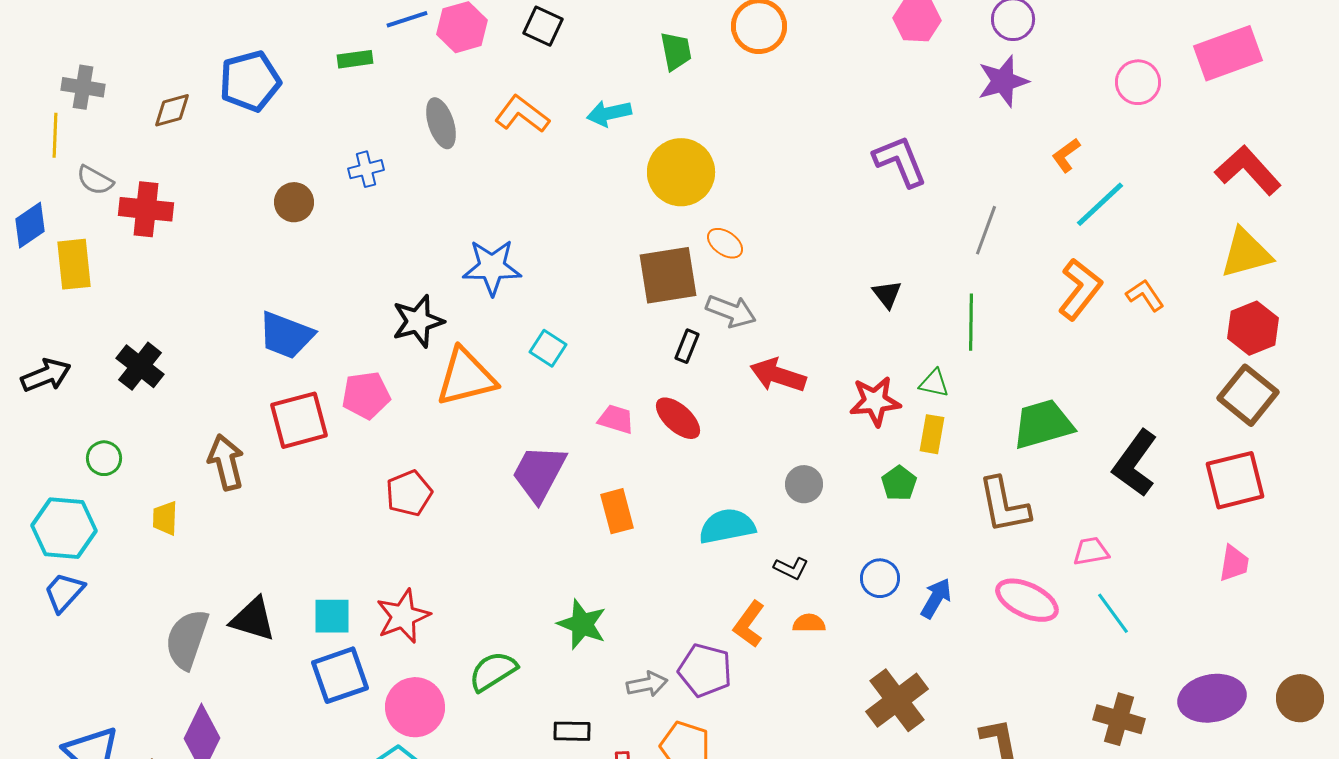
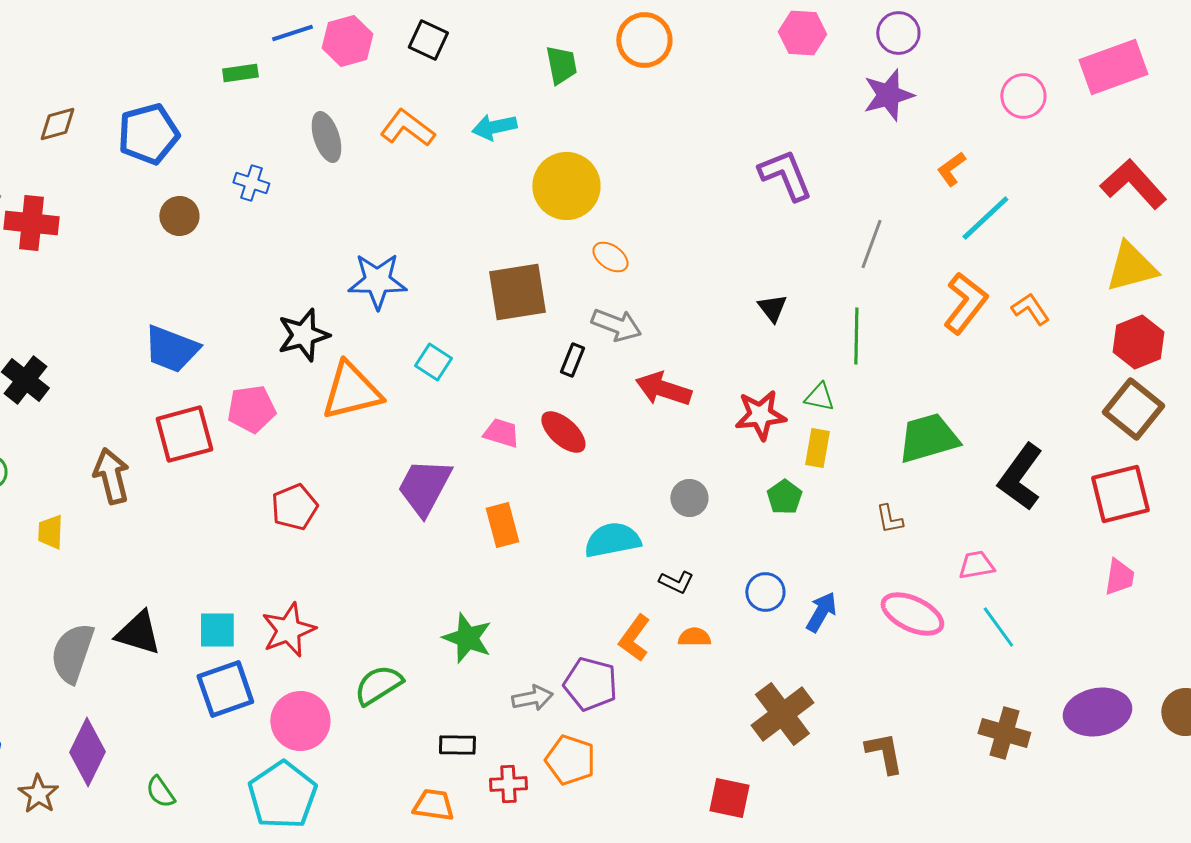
blue pentagon: (250, 81) -> (148, 134), moved
blue cross: (366, 169) -> (251, 183), turned 32
brown square: (668, 275) -> (517, 292), moved
brown L-shape: (1004, 505) -> (889, 519), size x0.5

